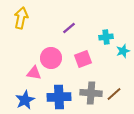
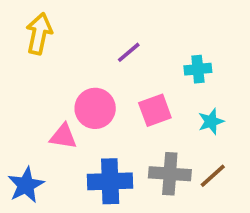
cyan star: (123, 51) -> (211, 121), moved
blue star: (25, 100) -> (26, 185), moved

